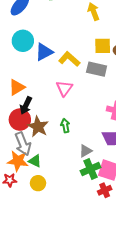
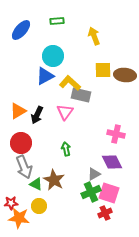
cyan circle: (23, 41) -> (53, 56), moved
gray rectangle: (97, 69) -> (81, 95), moved
black arrow: (26, 105) -> (37, 115), moved
brown star: (38, 127) -> (54, 180), moved
gray triangle: (85, 151) -> (94, 174), moved
orange star: (18, 161) -> (19, 218), moved

